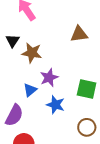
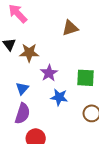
blue triangle: (30, 90) -> (22, 88), moved

